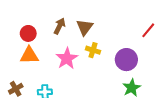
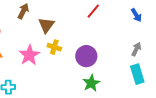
brown arrow: (60, 26) -> (23, 11), moved
red line: (148, 30) -> (93, 11), moved

